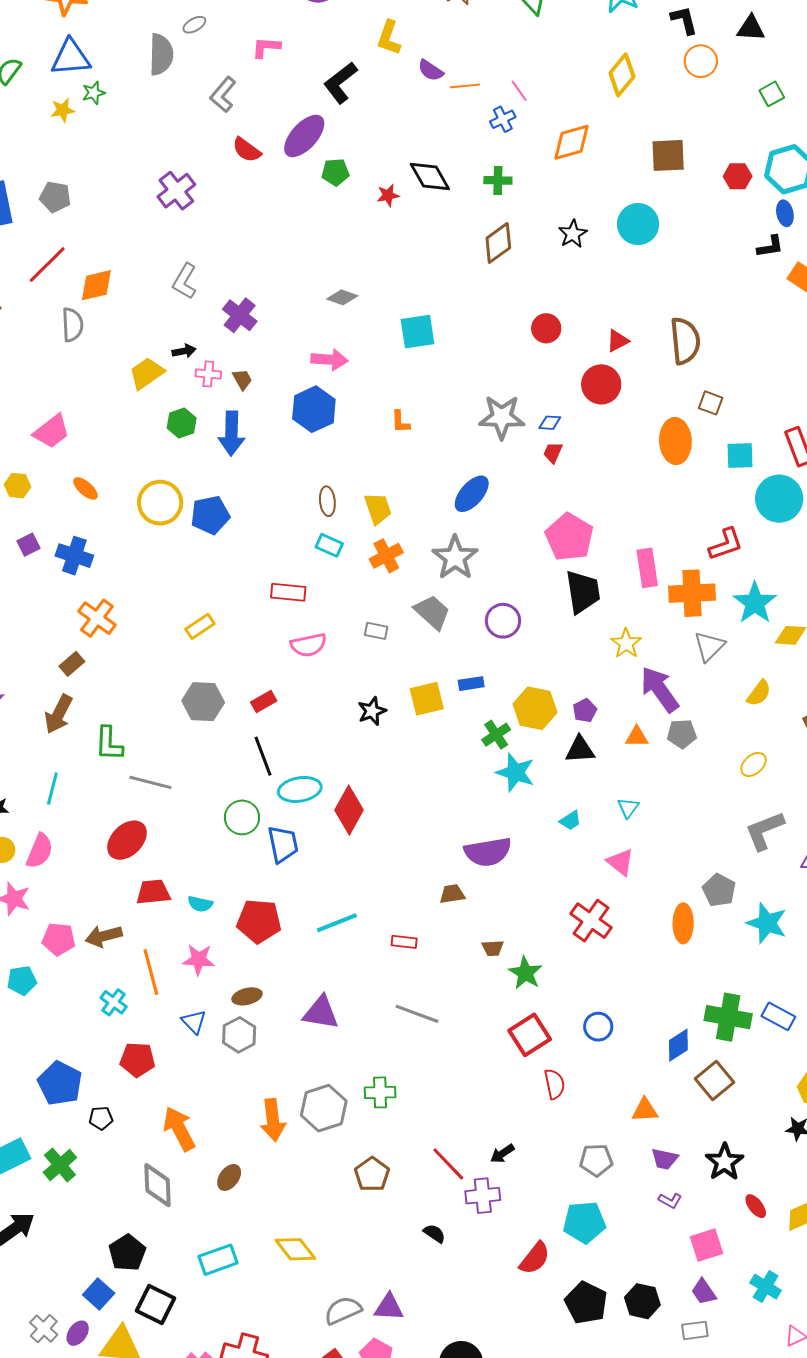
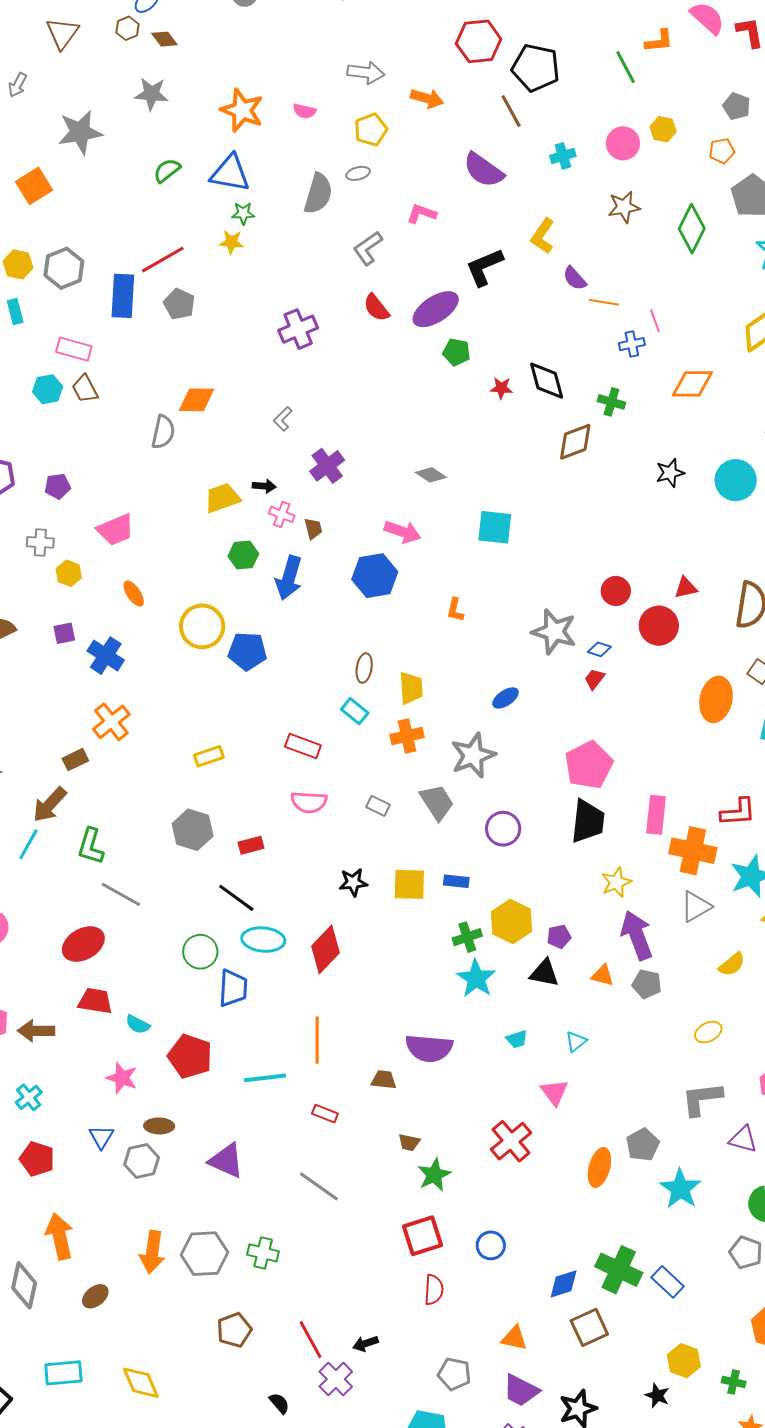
yellow star: (63, 110) -> (231, 242), moved
brown diamond: (498, 243) -> (575, 442), moved
red line: (47, 265) -> (163, 260), moved
gray L-shape: (185, 281) -> (283, 419), size x0.7
red circle: (546, 328) -> (616, 591), moved
blue ellipse: (472, 494) -> (506, 698), size x0.7
black line: (263, 756) -> (236, 898), turned -48
cyan line: (52, 789) -> (28, 844), moved
red diamond: (349, 810) -> (326, 949), moved
orange line: (151, 972) -> (317, 1040), moved
purple trapezoid: (665, 1159) -> (521, 1390), size x1.4
purple cross: (483, 1196) -> (336, 1379), turned 36

